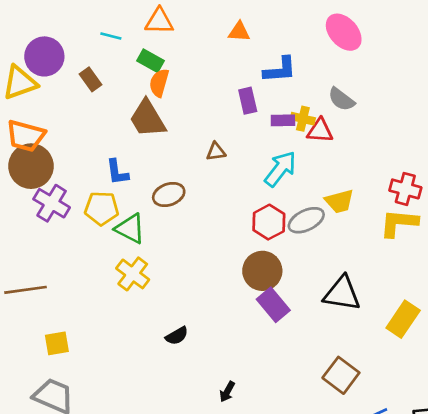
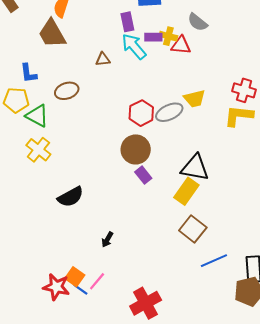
cyan arrow: (280, 169) -> (134, 46), moved, turned -80
purple rectangle: (273, 305) -> (143, 175), size x0.7
yellow rectangle: (403, 319) -> (186, 191), moved
black semicircle: (177, 336) -> (71, 197), size x1.5

